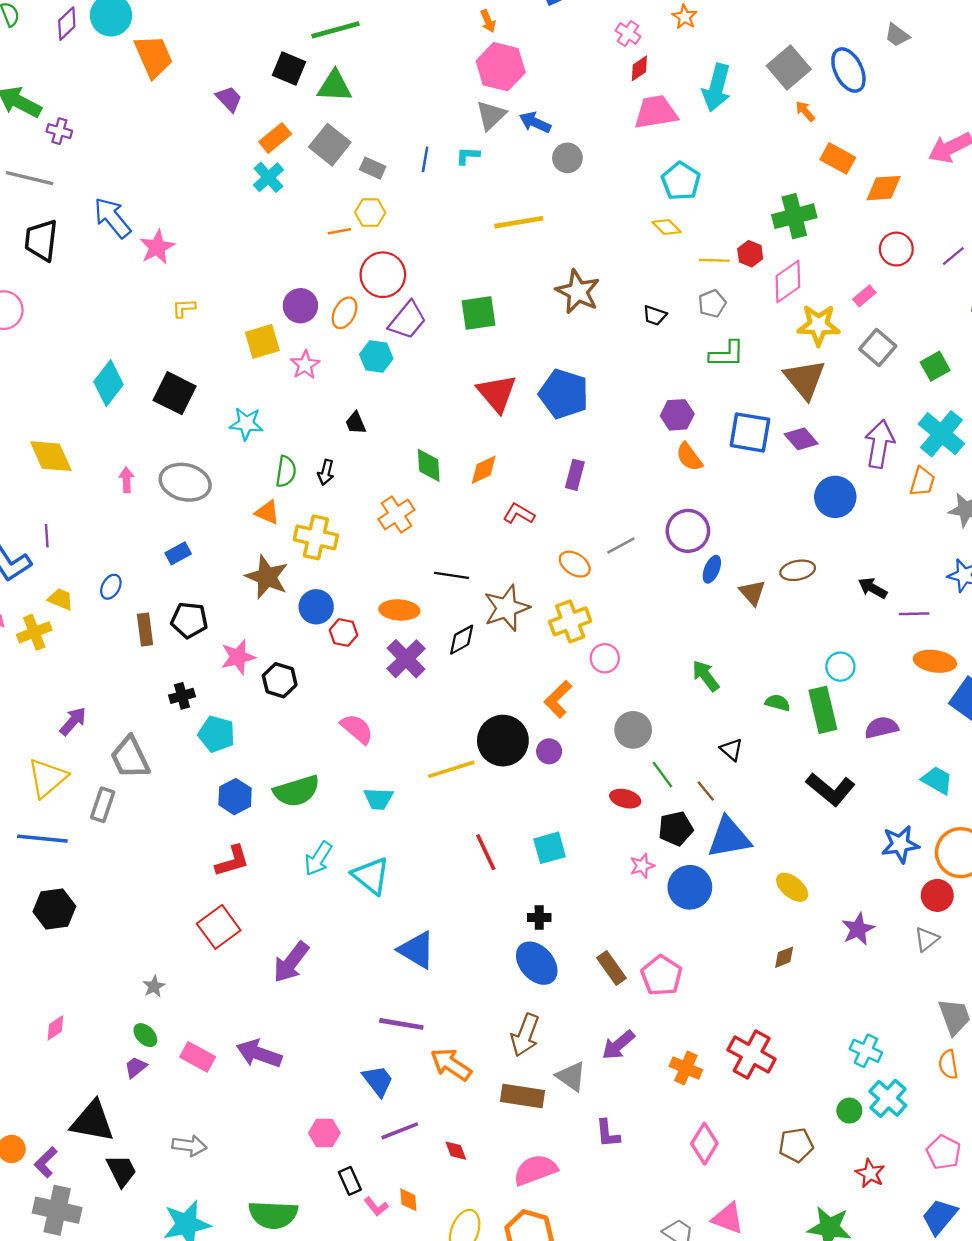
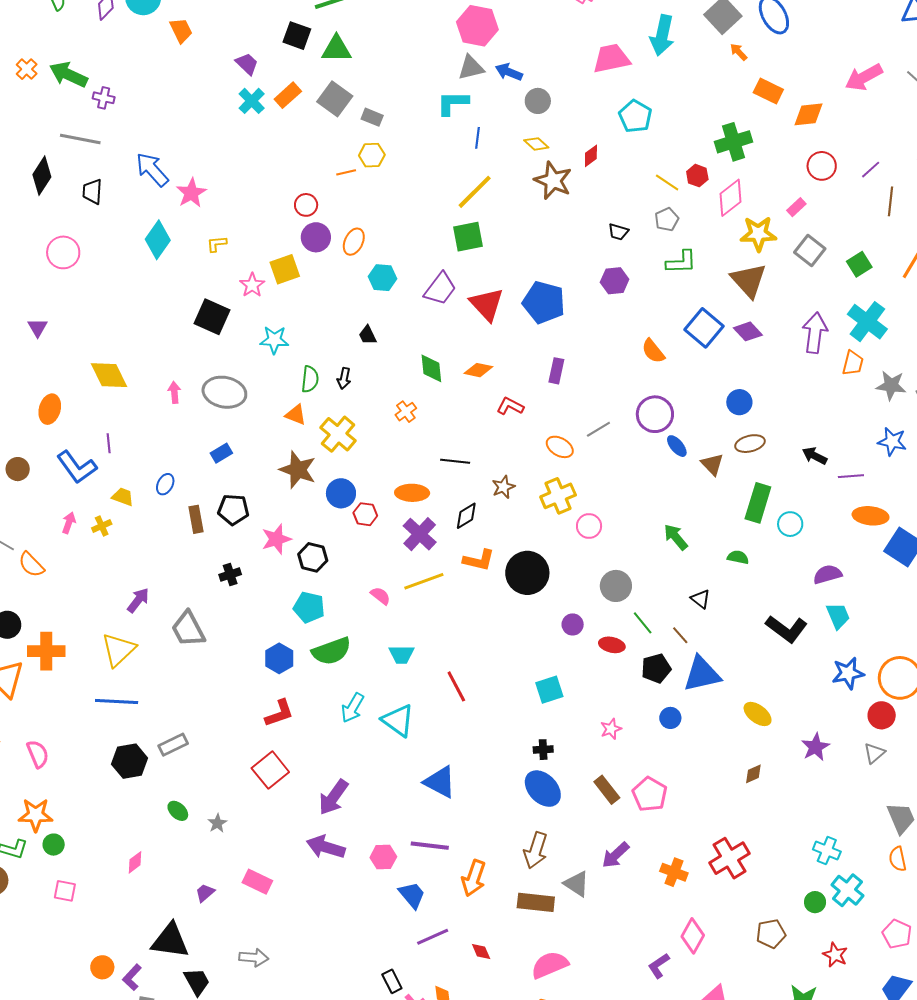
orange trapezoid: (154, 56) -> (181, 30), size x0.7
red diamond: (639, 68) -> (591, 156), moved
gray triangle: (491, 115) -> (471, 68), turned 32
cyan L-shape: (468, 156) -> (453, 103), size x1.6
blue line: (425, 159) -> (477, 138), moved
cyan cross: (268, 177) -> (252, 101), moved
yellow line: (519, 222) -> (475, 192), moved, turned -33
yellow diamond: (667, 227) -> (536, 144), moved
black trapezoid: (41, 240) -> (92, 191), size x0.7
yellow line: (714, 260) -> (667, 183), turned 35
red circle: (383, 275) -> (306, 205), moved, size x0.6
brown star: (578, 292) -> (553, 181), moved
purple trapezoid: (407, 320) -> (440, 289), moved
pink star: (305, 365) -> (252, 285), moved
cyan diamond: (108, 383) -> (158, 240), moved
purple hexagon: (677, 415) -> (615, 281), moved
blue square: (750, 432) -> (704, 328), turned 33
orange diamond: (484, 470) -> (478, 370), turned 40
blue circle: (835, 497) -> (739, 402), moved, size x0.7
orange cross: (396, 514) -> (406, 412), size x0.7
yellow cross: (316, 537) -> (338, 434), turned 30
blue ellipse: (712, 569) -> (677, 446), turned -60
brown star: (507, 608) -> (503, 487), size x0.6
yellow cross: (34, 632) -> (102, 526), size x0.7
orange L-shape: (558, 699) -> (479, 560), moved, turned -120
green rectangle: (823, 710) -> (758, 503), moved, turned 33
pink semicircle: (357, 729) -> (380, 596), size x0.7
cyan pentagon: (217, 734) -> (309, 607), moved
black circle: (503, 741) -> (527, 573), moved
purple circle: (549, 751) -> (573, 624), moved
yellow line: (451, 769) -> (424, 581), moved
cyan trapezoid: (937, 780) -> (838, 616), moved, turned 40
gray rectangle: (103, 805) -> (173, 745), moved, turned 48
red line: (486, 852) -> (456, 686), moved
pink star: (642, 866) -> (611, 729), moved
blue circle: (690, 887) -> (670, 718), size x0.6
green ellipse: (145, 1035) -> (178, 811), moved
purple arrow: (259, 1054) -> (326, 847), moved
red cross: (752, 1054) -> (729, 858), turned 33
orange arrow: (451, 1064) -> (474, 878), turned -102
pink hexagon: (324, 1133) -> (383, 857), moved
purple L-shape: (608, 1133) -> (659, 966), moved, turned 64

